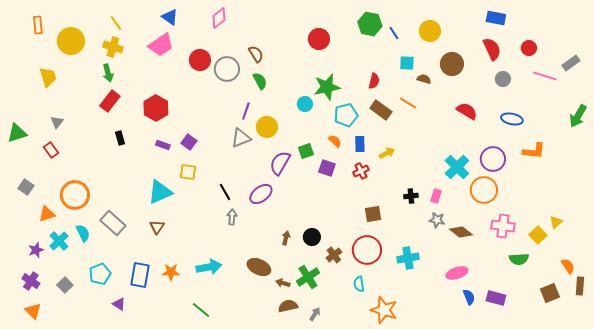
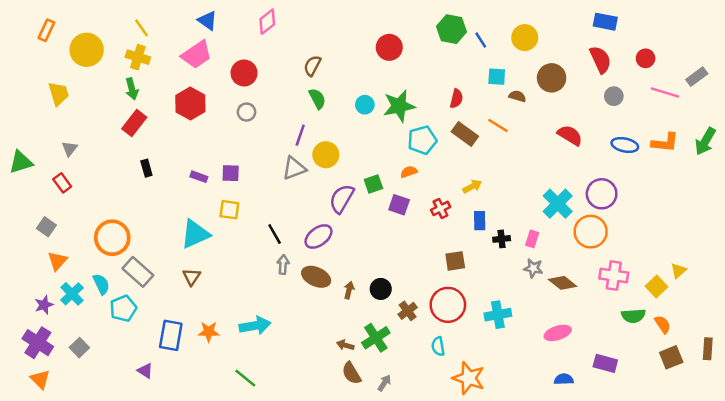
orange rectangle: (38, 25) -> (46, 30), turned 30
brown semicircle: (256, 54) -> (312, 66), turned -120
gray circle: (227, 69) -> (246, 112), moved, size x0.6
cyan circle: (305, 104) -> (365, 105), moved
red hexagon: (156, 108) -> (190, 103), moved
orange semicircle: (335, 141) -> (409, 172), turned -64
purple square: (189, 142) -> (231, 173), turned -35
blue rectangle: (360, 144) -> (480, 221), moved
orange L-shape: (534, 151) -> (665, 143), moved
gray square: (26, 187) -> (46, 227), moved
orange circle: (75, 195) -> (112, 238), moved
orange triangle: (47, 214) -> (57, 261), turned -30
orange semicircle: (568, 266) -> (663, 324), moved
brown ellipse: (259, 267) -> (316, 277), moved
cyan pentagon: (100, 274) -> (123, 308), moved
purple cross: (31, 281) -> (38, 343), size x1.4
blue semicircle: (469, 297) -> (564, 379), moved, turned -70
brown semicircle: (288, 306) -> (351, 373), turned -108

